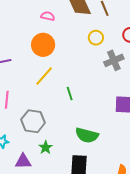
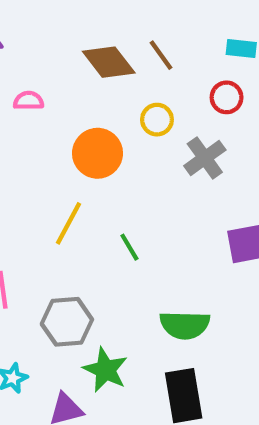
pink semicircle: (48, 16) -> (29, 101), moved
orange circle: (43, 45) -> (98, 153), moved
green star: (46, 147) -> (105, 370), size x1.5

